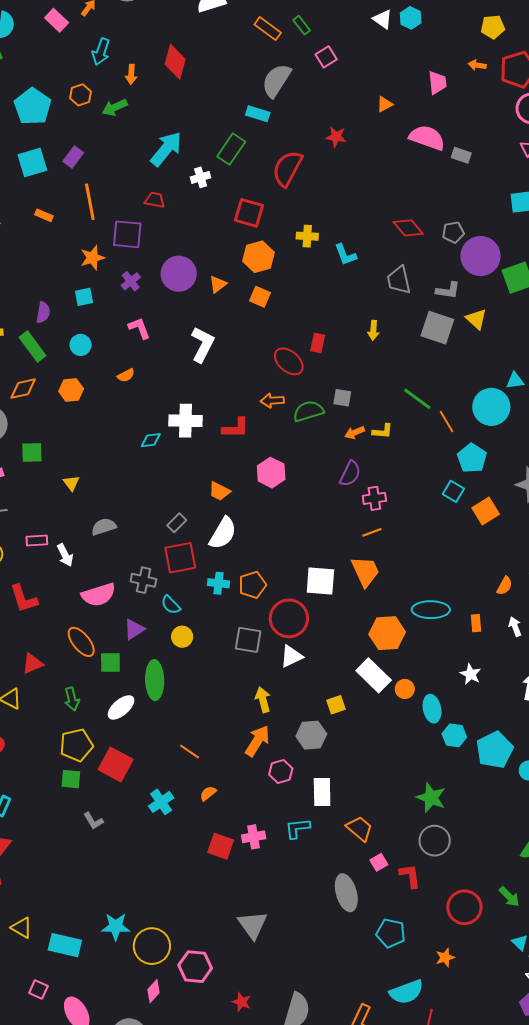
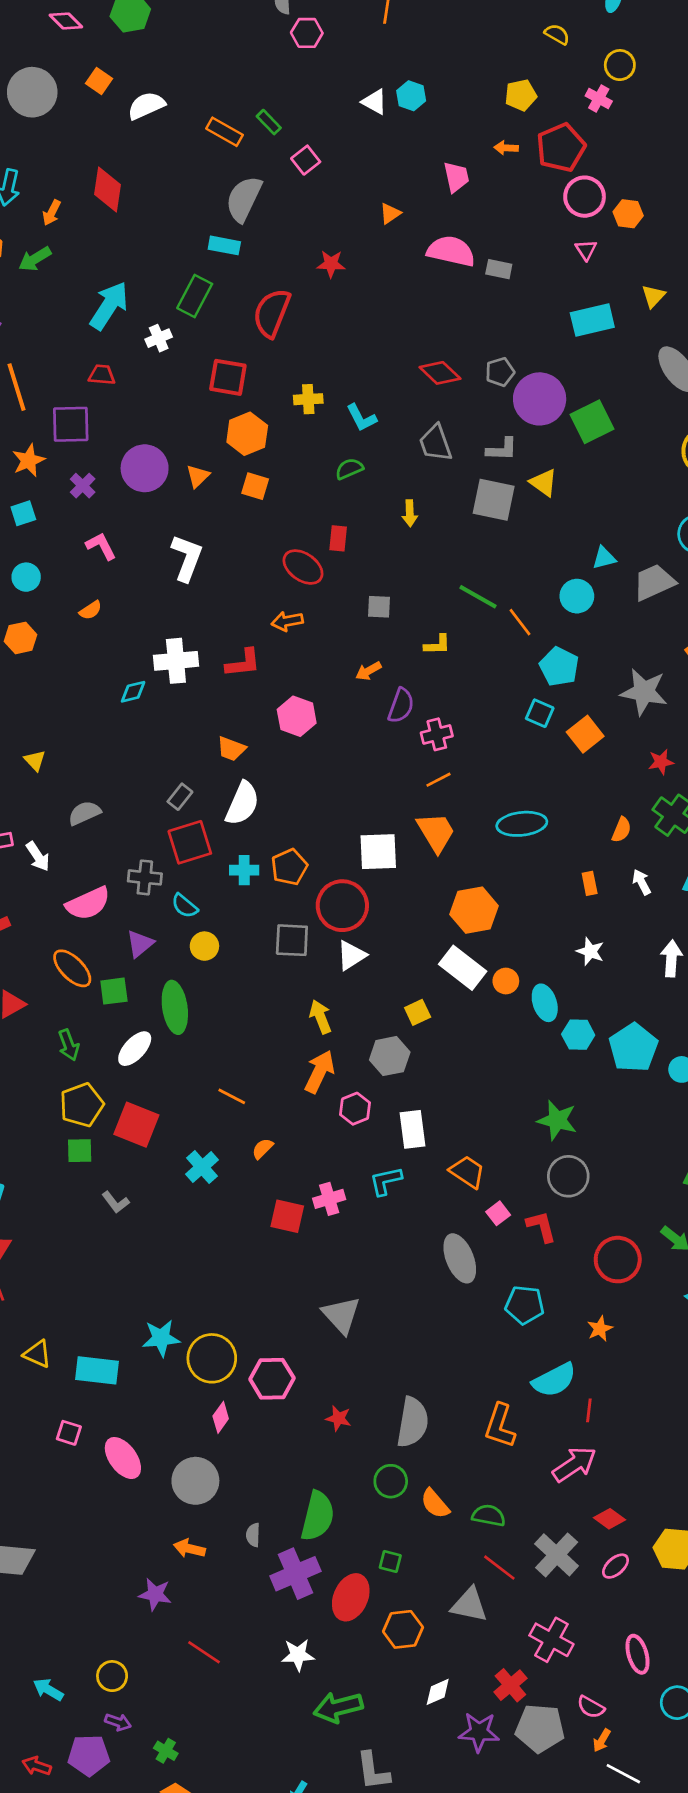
orange arrow: (131, 74) -> (52, 213), turned 30
cyan circle: (491, 407) -> (577, 596), size x0.7
green semicircle: (308, 411) -> (349, 469), moved, size x0.7
orange arrow: (355, 433) -> (368, 671), moved
cyan ellipse: (431, 610) -> (522, 824), moved

